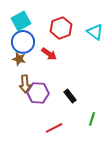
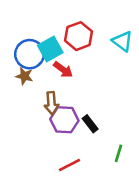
cyan square: (21, 21) -> (50, 49), moved
brown arrow: (25, 84) -> (51, 103), moved
purple hexagon: (38, 93) -> (64, 120), moved

